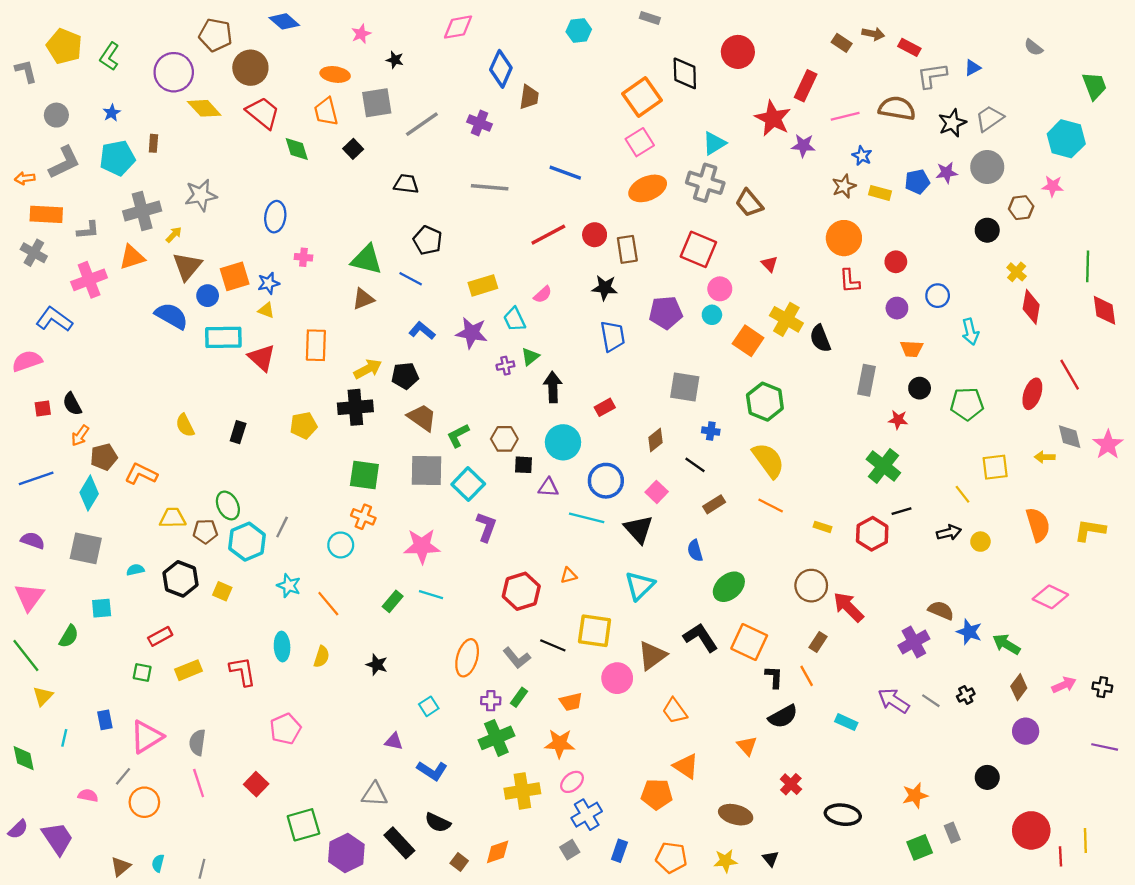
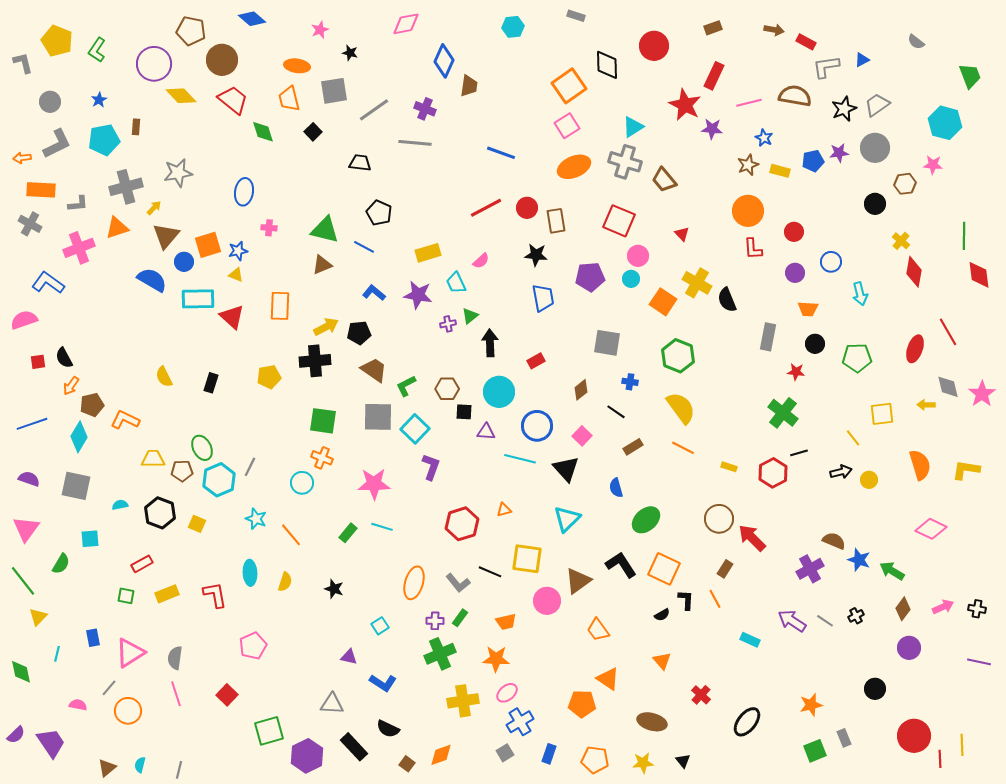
brown rectangle: (842, 43) -> (713, 28), moved, turned -54
gray line: (490, 187) -> (415, 143), moved
black semicircle: (783, 716) -> (662, 615), moved, size x0.6
black ellipse: (843, 815) -> (747, 722), turned -60

